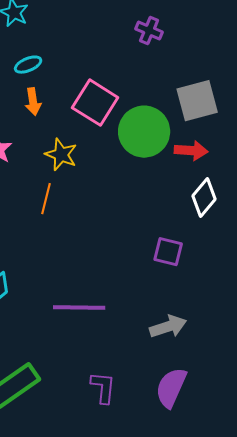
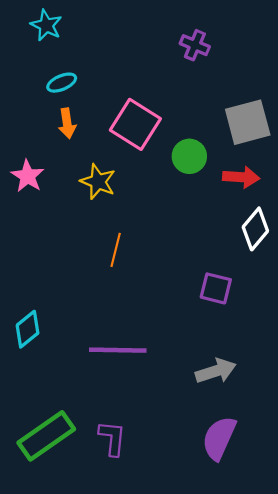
green circle: (144, 132) -> (189, 156), size x0.6
orange line: (46, 199) -> (116, 250), moved
purple L-shape: (103, 388) -> (112, 438), moved

